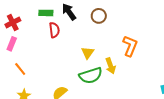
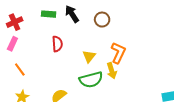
red semicircle: (54, 30) -> (57, 44), moved
orange L-shape: (130, 46) -> (118, 53), moved

